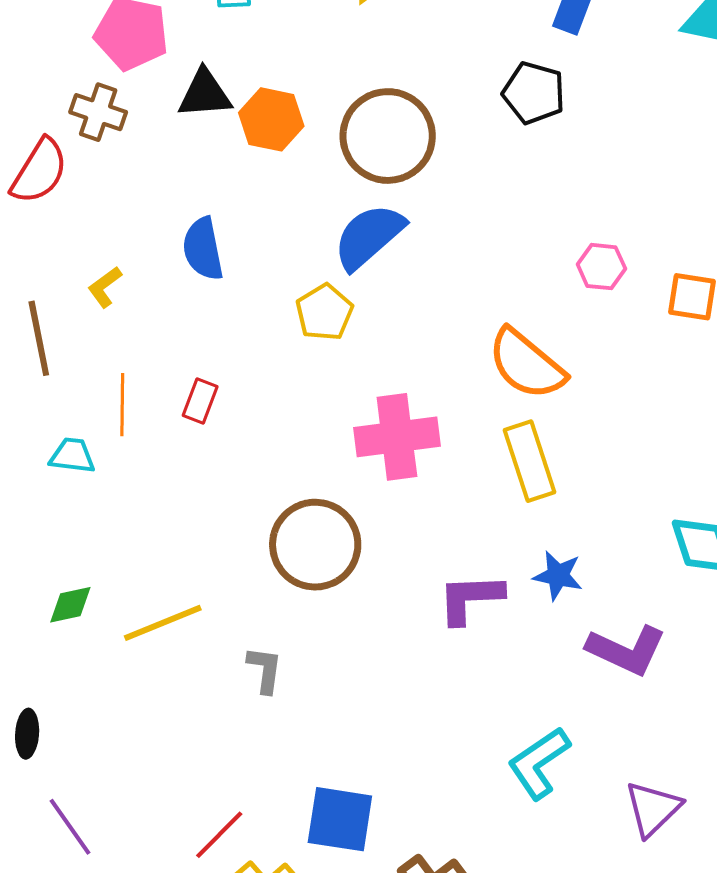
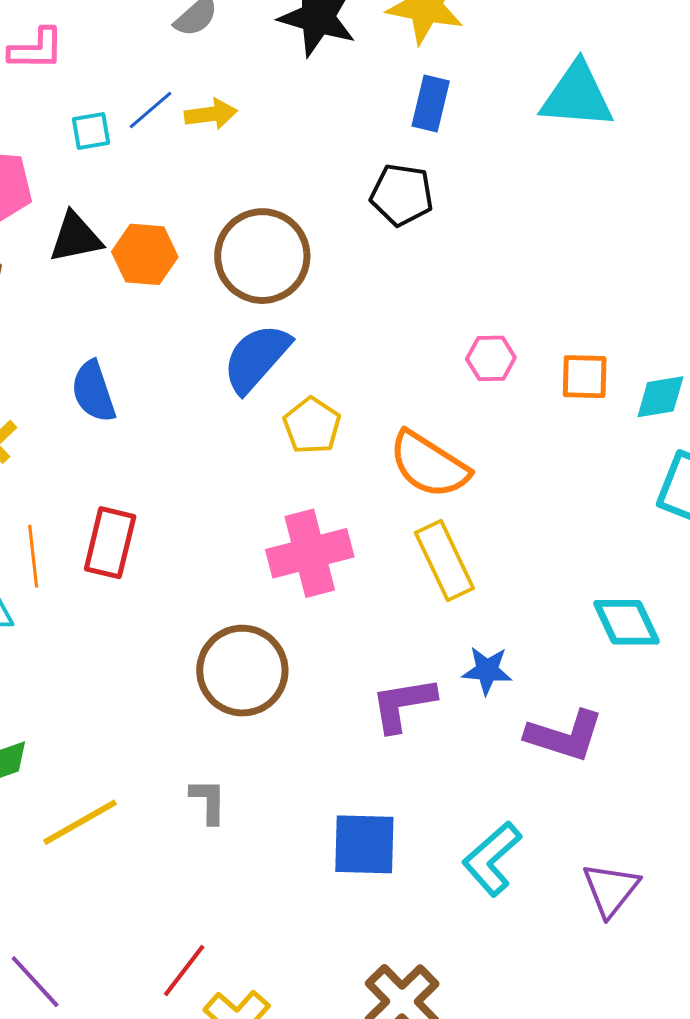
yellow pentagon: (324, 312) -> (312, 426), moved
red rectangle: (200, 401) -> (110, 543), size x1.6
yellow line: (163, 623) -> (80, 822), moved
blue square: (340, 819) -> (364, 844), moved

